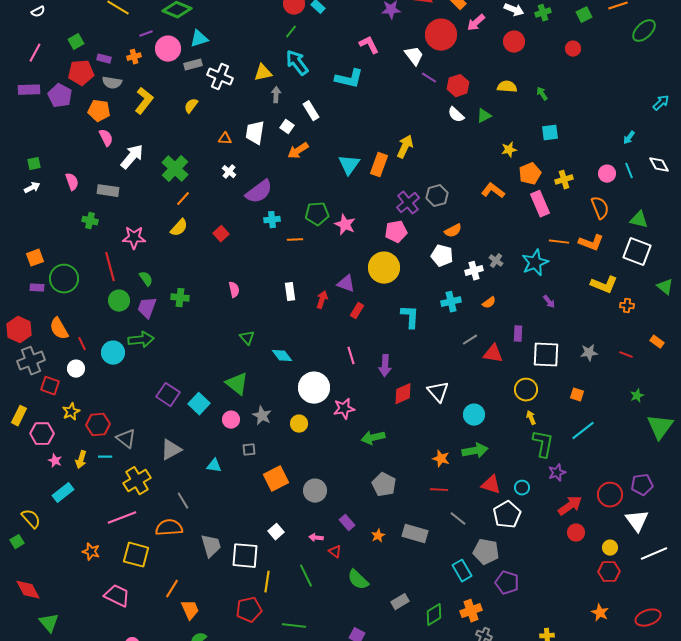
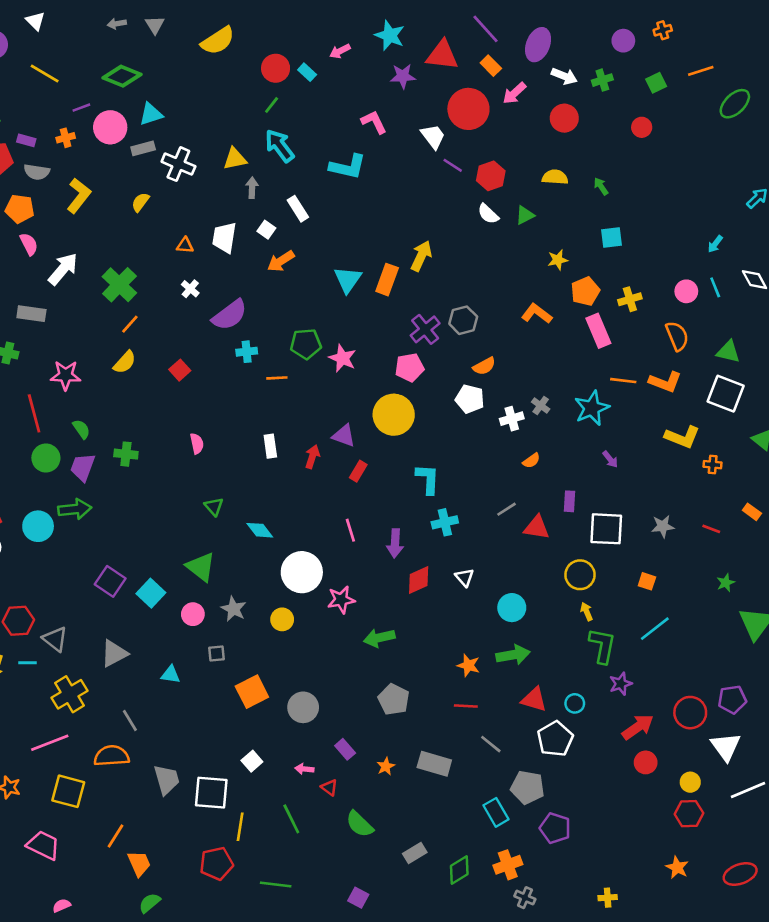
cyan cross: (451, 302) -> (445, 522), moved
white triangle: (438, 392) -> (465, 577), size x0.7

